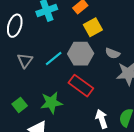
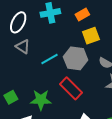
gray triangle: (25, 60) -> (23, 46), moved, turned -42

